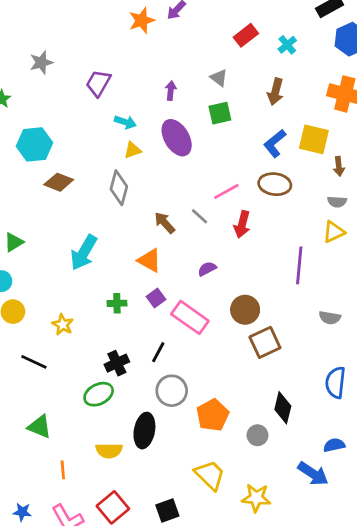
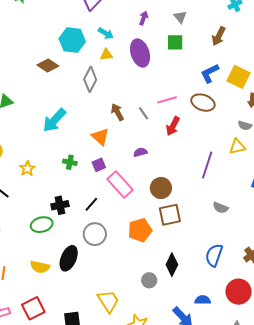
cyan hexagon: (34, 144) -> (72, 40), moved
orange pentagon: (213, 415) -> (140, 230), moved

